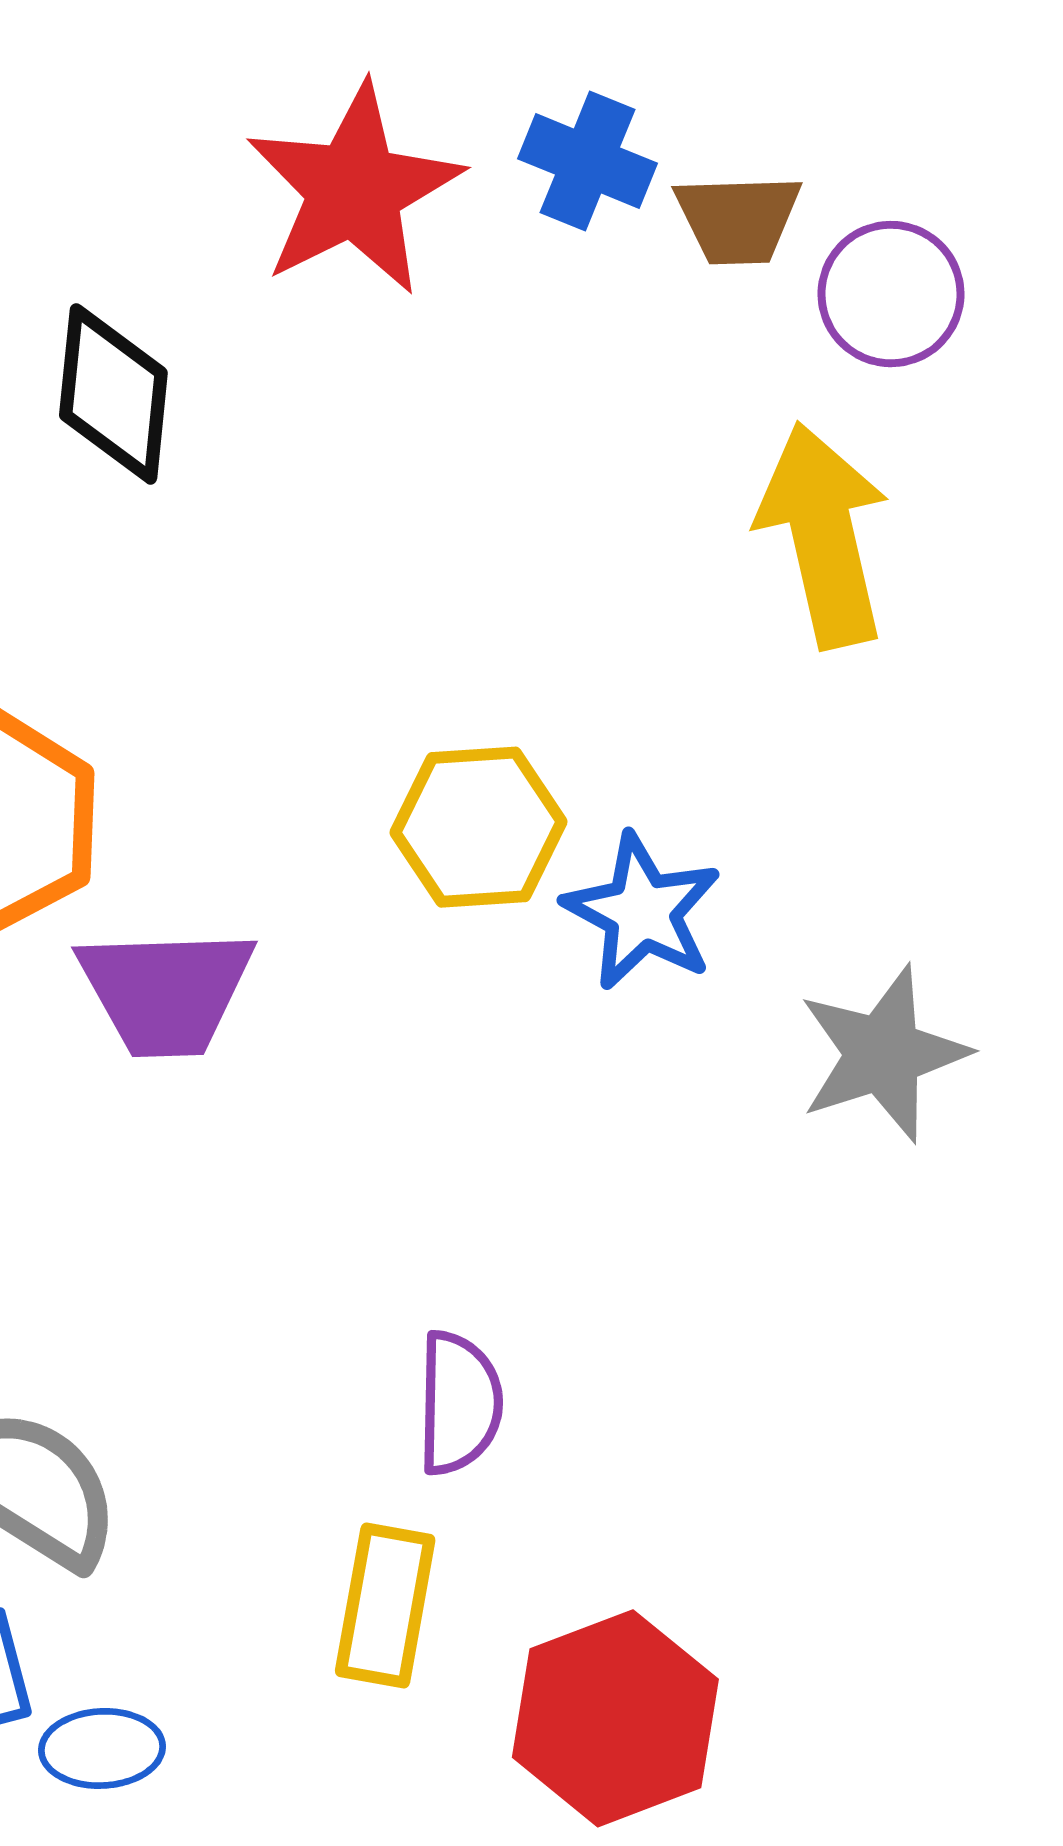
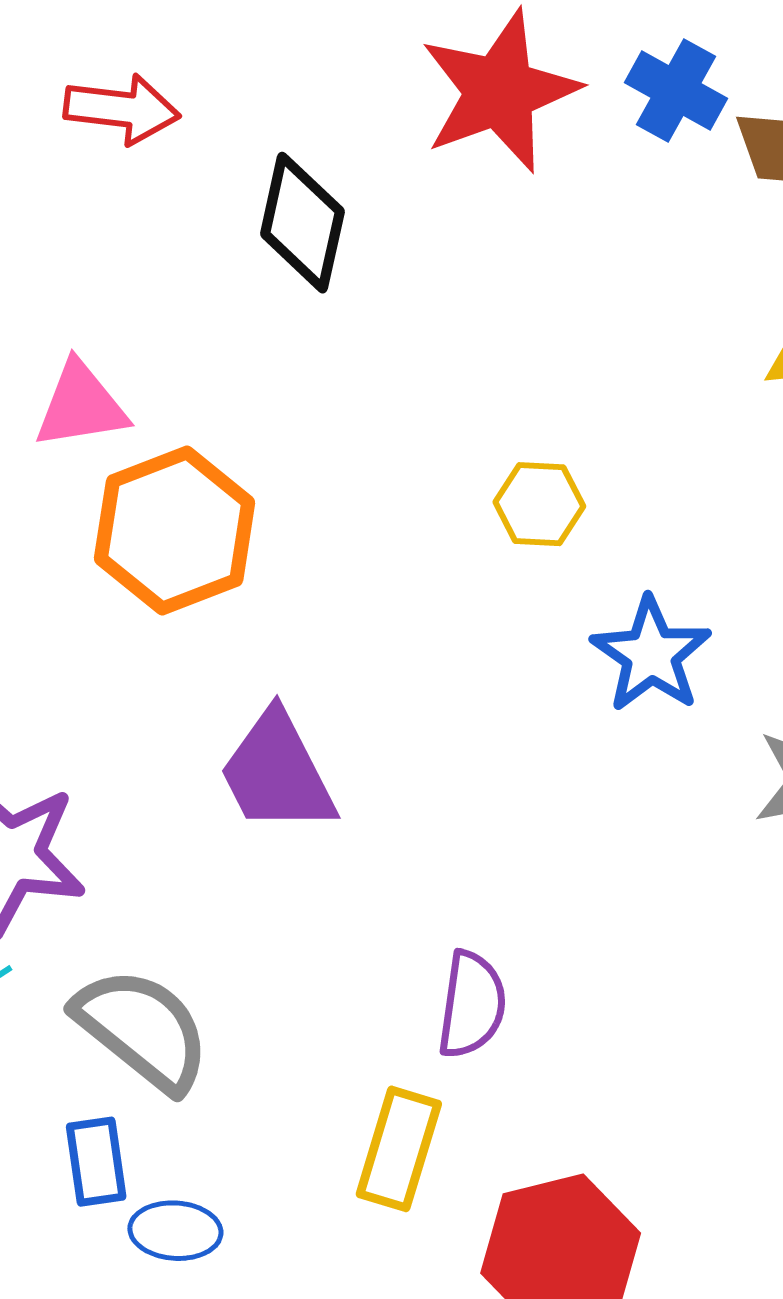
yellow hexagon: (479, 827) -> (539, 504), moved, size x0.7
purple trapezoid: (166, 991) -> (277, 773), moved, turned 58

